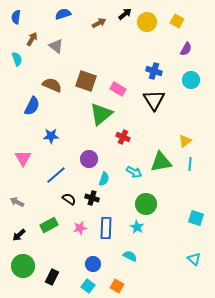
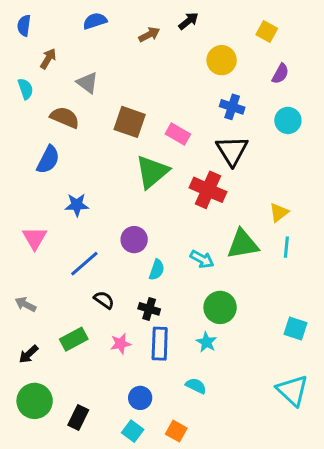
yellow circle: (147, 22) -> (222, 60), moved
gray triangle: (56, 46) -> (87, 83), moved
brown semicircle: (52, 85) -> (65, 117), moved
red cross: (123, 137) -> (208, 190), moved, size x1.6
black cross: (92, 198) -> (149, 309), moved
cyan triangle: (194, 259) -> (292, 390), size x1.6

